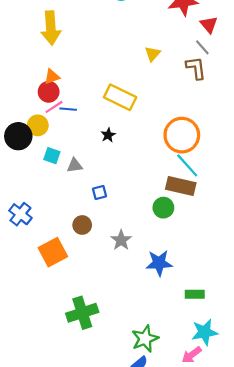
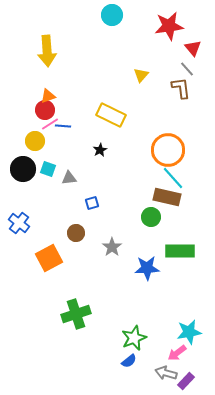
black circle: (18, 136) -> (23, 169), moved
green rectangle: (195, 294) -> (180, 251), moved, size x1.6

